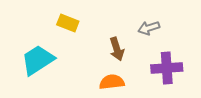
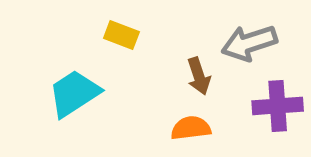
gray arrow: (149, 28) -> (249, 43), size x1.6

